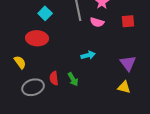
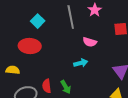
pink semicircle: (97, 22) -> (90, 42), moved
yellow semicircle: (20, 62) -> (13, 70), turned -48

